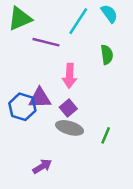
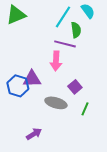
purple line: (46, 42) -> (65, 44), moved
green semicircle: (107, 55) -> (76, 30), moved
purple square: (68, 108) -> (75, 87), moved

